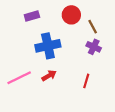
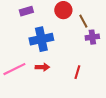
purple cross: (94, 47) -> (92, 37), moved, turned -32
red arrow: (49, 76) -> (42, 67), turned 32

